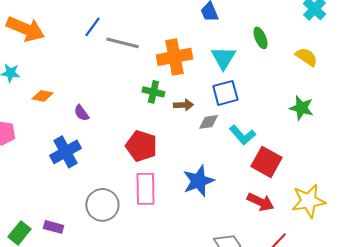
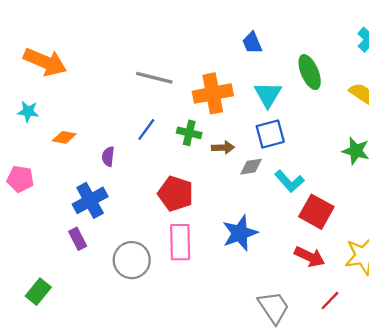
blue line: (92, 27) -> (146, 129), moved
green ellipse: (260, 38) -> (310, 72), size x1.4
purple semicircle: (81, 113) -> (108, 157), turned 42
purple rectangle: (53, 227) -> (78, 239), moved, turned 48

